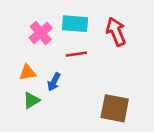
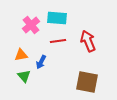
red arrow: (116, 32) -> (88, 41), moved
green triangle: (31, 100) -> (24, 76), turned -40

